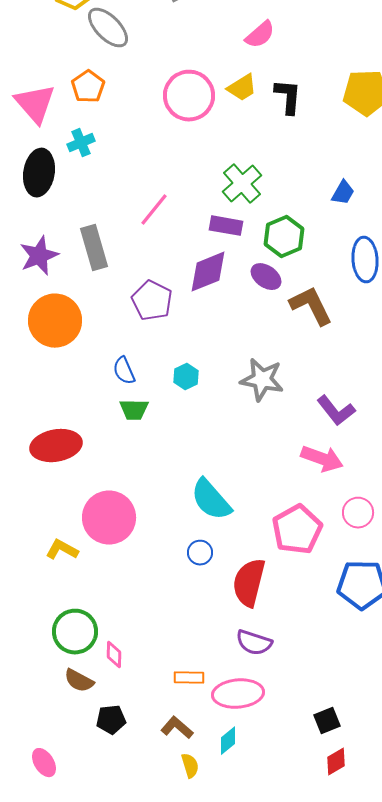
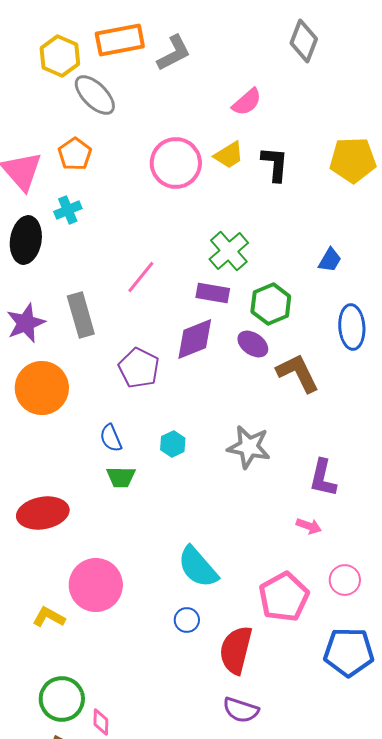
purple L-shape: (336, 411) -> (323, 478), turned 51
pink arrow: (322, 459) -> (309, 526), size x0.6

